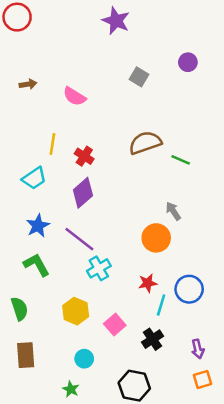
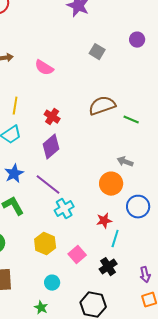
yellow line: (52, 144) -> (15, 106), moved
gray arrow: (173, 211) -> (125, 162), turned -35
blue circle: (189, 289) -> (138, 207), moved

